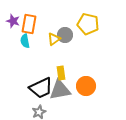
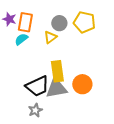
gray circle: (65, 35) -> (59, 23), moved
cyan semicircle: (25, 41) -> (21, 39), turned 64
yellow rectangle: (61, 73) -> (57, 71), size x1.5

